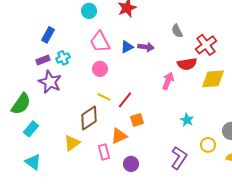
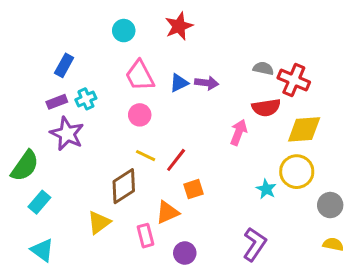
gray semicircle: (177, 31) -> (263, 68), moved, turned 128
red cross: (206, 45) -> (294, 80), turned -30
yellow circle: (208, 145) -> (297, 172), moved, size x1.5

